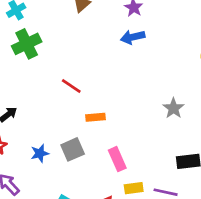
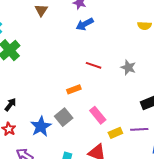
red line: (71, 86) -> (94, 65), moved
blue star: (40, 153) -> (41, 126), size x1.5

